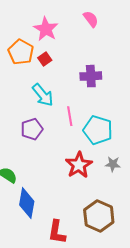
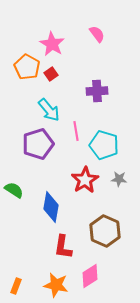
purple pentagon: (32, 129) -> (38, 144), size x1.4
blue diamond: (27, 203) -> (51, 207), moved

